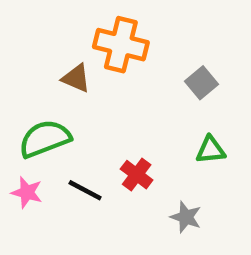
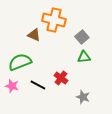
gray square: (202, 83) -> (82, 37), moved
green triangle: (211, 150) -> (84, 57), moved

